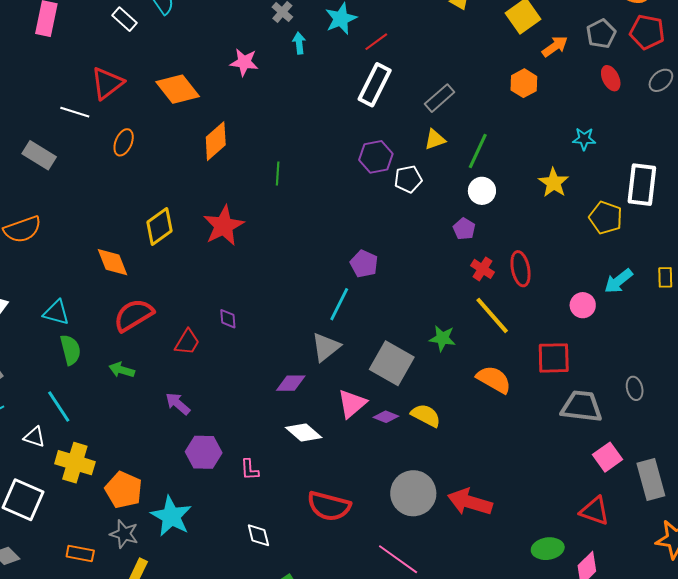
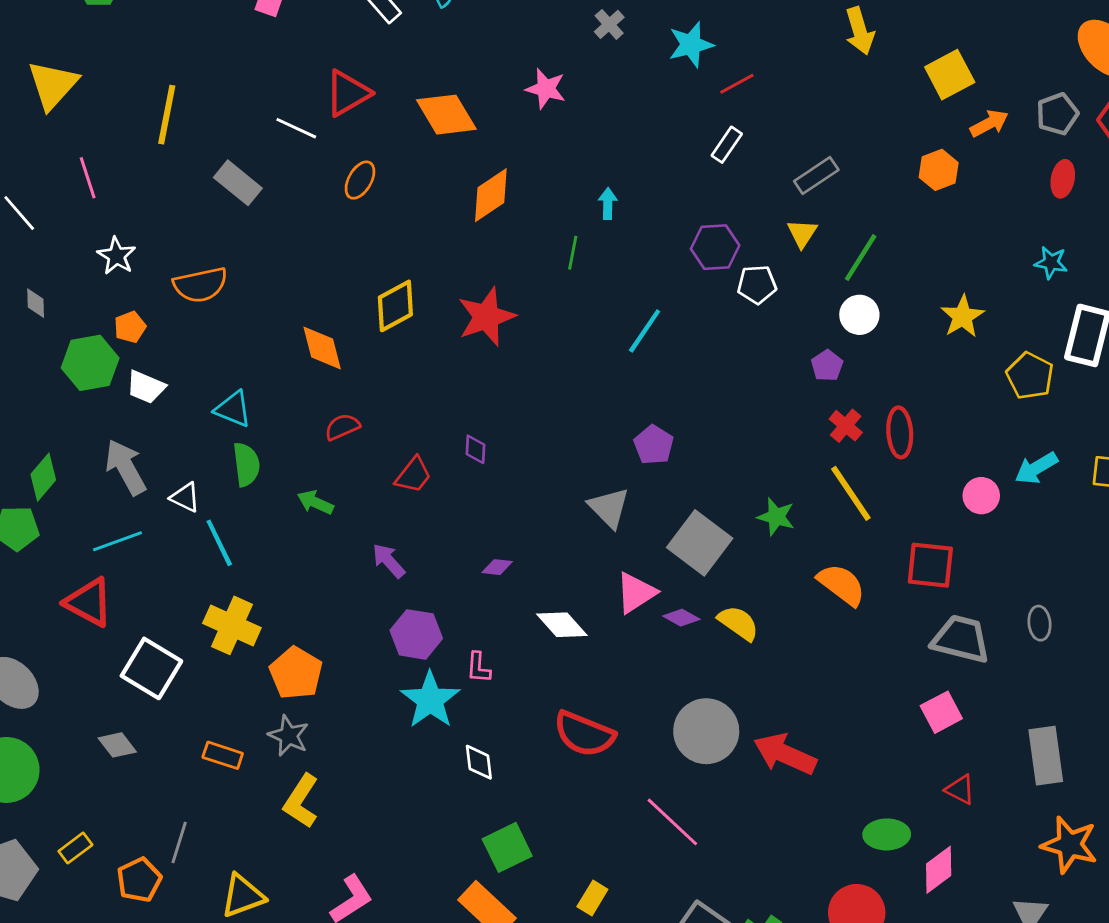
cyan arrow: (299, 43) -> (608, 204), moved
red ellipse: (611, 78) -> (1063, 179), turned 30
white rectangle: (375, 85) -> (727, 145), size x0.6
yellow triangle: (435, 139) -> (802, 233), turned -45
cyan star: (584, 139) -> (1051, 263), moved
purple pentagon: (364, 264) -> (654, 445), moved
cyan line: (339, 304) -> (645, 331), moved
red semicircle: (134, 315) -> (342, 427), size x0.6
gray triangle: (326, 347) -> (609, 508), turned -44
purple diamond: (291, 383) -> (497, 567), moved, size x0.7
white triangle: (34, 437) -> (185, 497), moved
pink square: (608, 457) -> (941, 712), moved
red triangle: (595, 511) -> (960, 790), size x0.7
cyan star: (171, 516) -> (430, 700), moved

